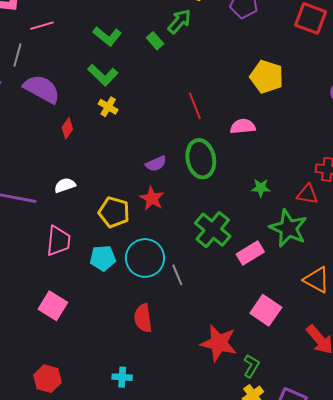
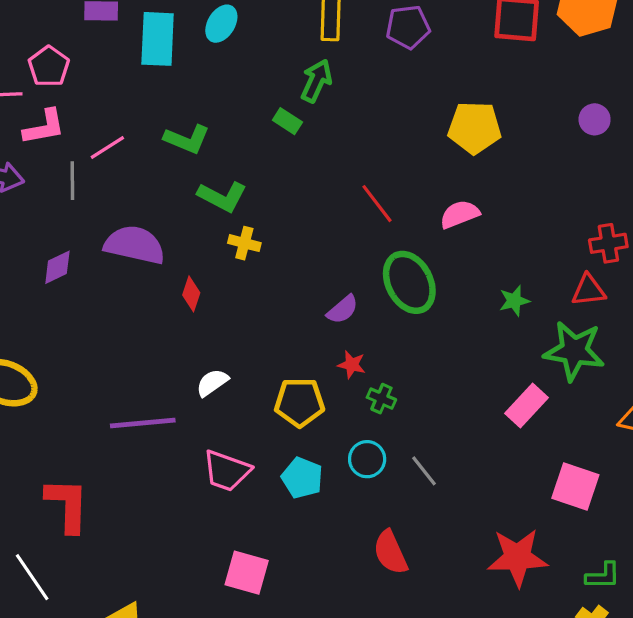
green L-shape: (107, 36) -> (187, 139), moved
gray line: (17, 55) -> (72, 181), moved
red star: (152, 198) -> (352, 365), size x0.7
green cross: (213, 230) -> (381, 399), moved, size x0.5
pink trapezoid: (58, 241) -> (227, 471), turned 120
cyan pentagon: (103, 258) -> (302, 478), turned -30
cyan circle: (145, 258) -> (367, 459), size x0.6
green L-shape: (251, 366) -> (603, 576), moved, turned 75

